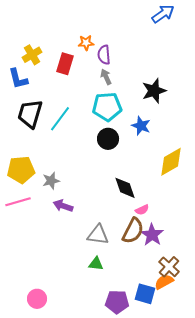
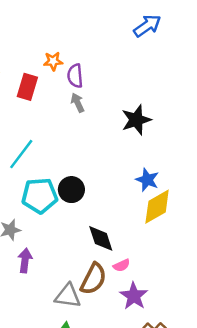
cyan pentagon: (107, 107) -> (40, 196), moved
blue star: (141, 126) -> (147, 180), moved
black circle: (108, 139) -> (71, 190), moved
purple arrow: (63, 206) -> (25, 260), turned 78
brown semicircle: (133, 231) -> (93, 279), moved

